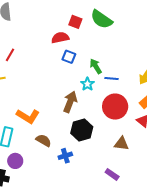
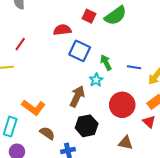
green semicircle: (101, 19) -> (116, 16), turned -75
red semicircle: (60, 38) -> (62, 30), moved
blue square: (69, 57) -> (80, 51), size x1.5
blue line: (112, 78) -> (134, 67), moved

